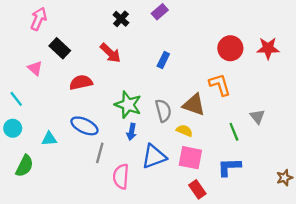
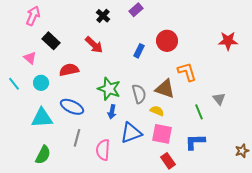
red circle: (230, 48) -> (167, 41), moved
cyan circle: (13, 128) -> (41, 83), moved
cyan triangle: (49, 139) -> (42, 118), size x1.6
gray line: (100, 153) -> (77, 138), moved
green semicircle: (24, 166) -> (43, 155), moved

